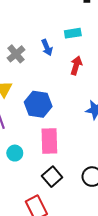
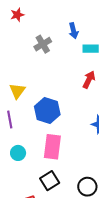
blue arrow: (47, 47) -> (73, 31), moved
gray cross: (16, 54) -> (43, 44), moved

